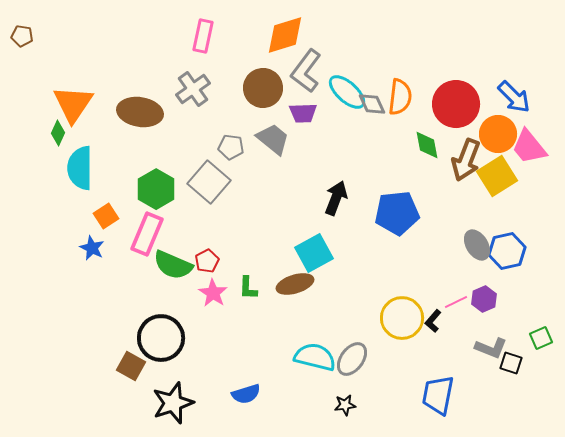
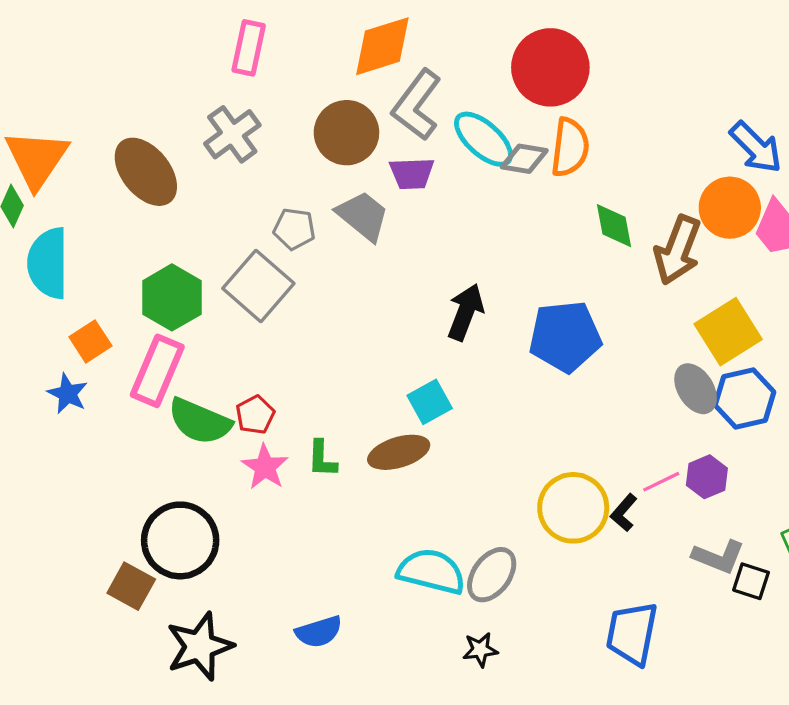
gray diamond: (372, 104) -> (524, 159), turned -56
red circle: (456, 104) -> (550, 67), moved
brown ellipse: (140, 112) -> (146, 172), turned 42
yellow square: (497, 176) -> (728, 332), moved
cyan square: (314, 253) -> (430, 402), size x0.7

